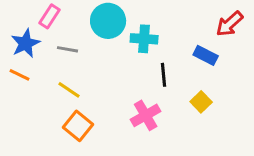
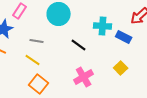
cyan cross: (144, 39) -> (103, 26), moved
gray line: (68, 49) -> (37, 41), moved
black line: (164, 75) -> (79, 45), moved, turned -49

